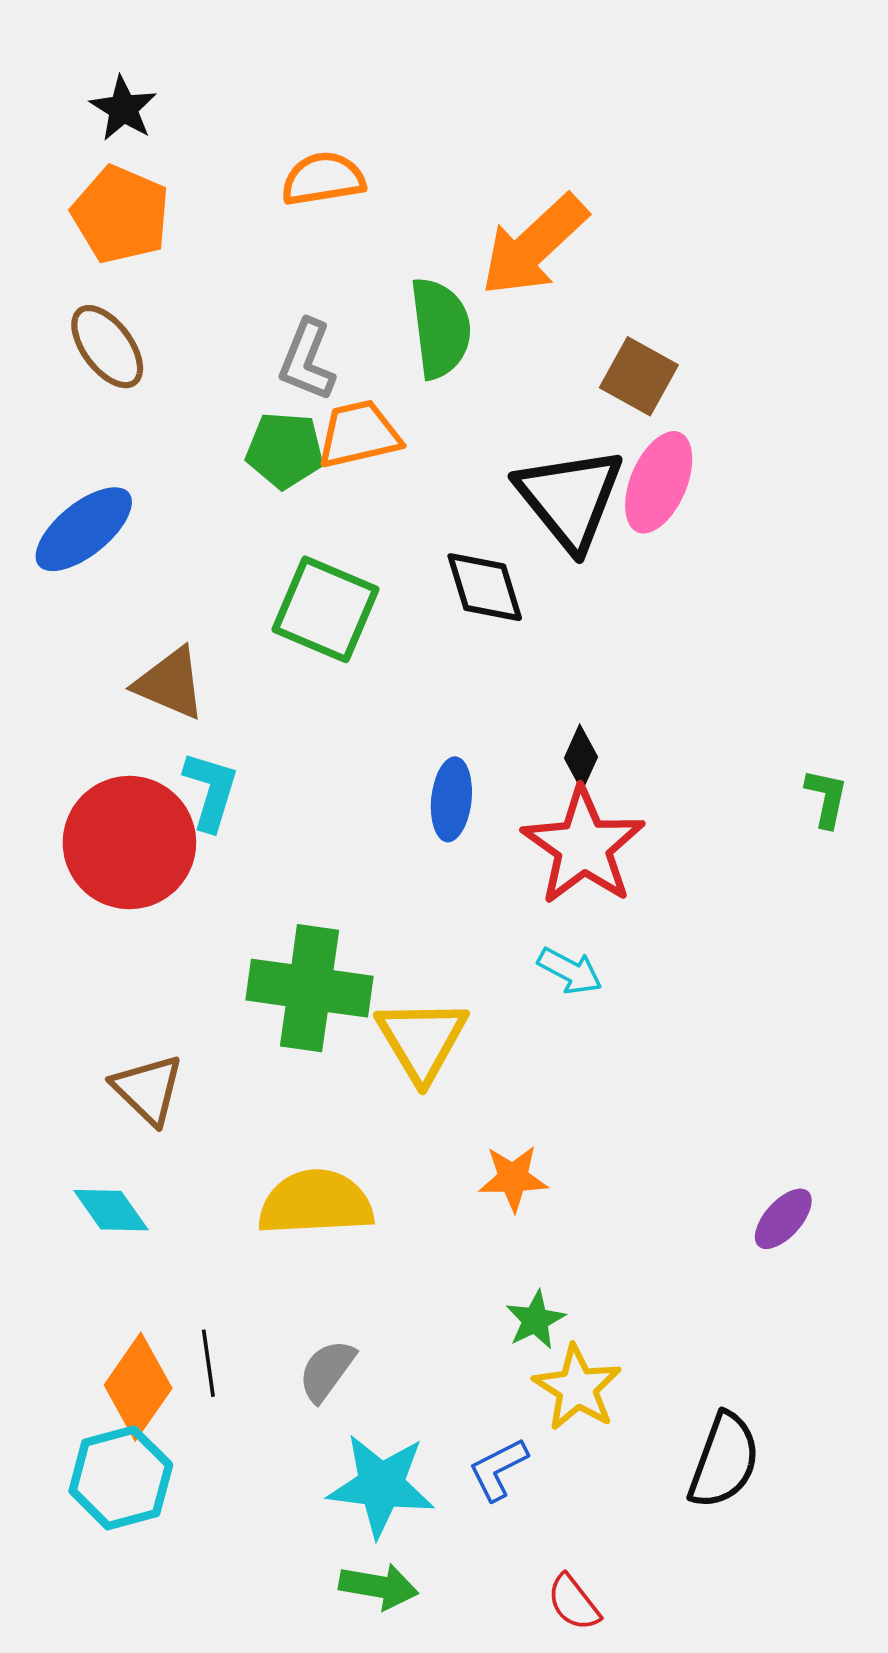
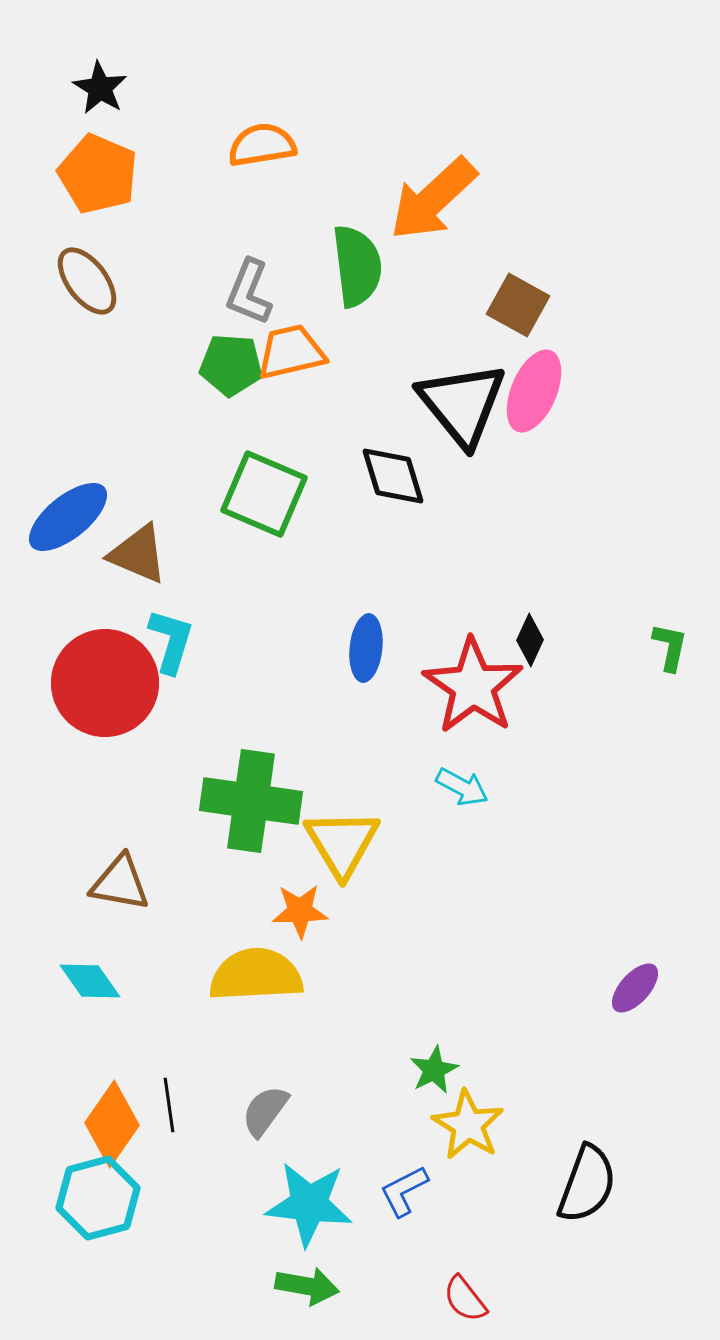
blue ellipse: (84, 529) -> (68, 517), moved
black diamond: (581, 757) -> (530, 640), moved
brown triangle: (148, 1089) -> (120, 883), turned -34
orange star: (513, 1178) -> (300, 911), moved

